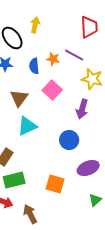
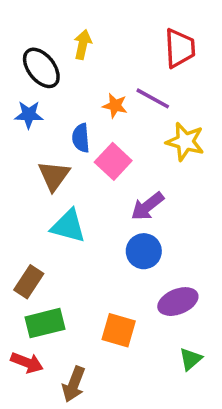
blue semicircle: (34, 66) -> (81, 138), moved
purple arrow: (82, 109) -> (147, 206), moved, turned 36
cyan triangle: (27, 126) -> (68, 226), turned 40
brown arrow: (30, 214) -> (74, 384), turned -132

